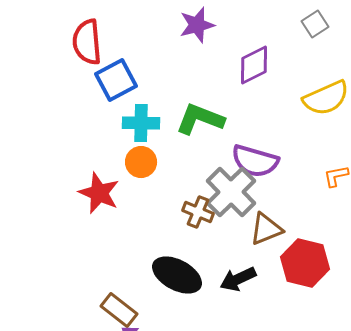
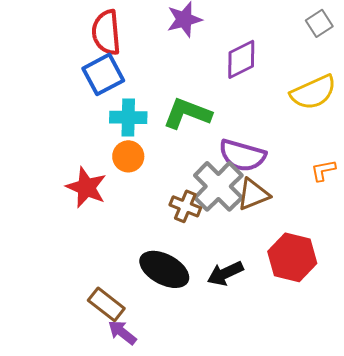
gray square: (315, 24) -> (319, 23), moved
red semicircle: (87, 42) -> (106, 32), moved
brown triangle: (266, 229) -> (253, 194), moved

